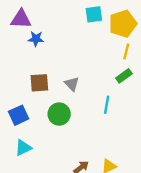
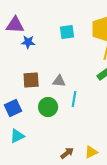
cyan square: (94, 14) -> (67, 32), moved
gray triangle: (72, 84) -> (59, 81), turned -40
cyan line: (107, 105) -> (74, 99), moved

